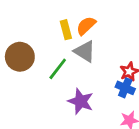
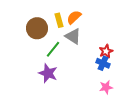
brown circle: (20, 57) -> (37, 28), moved
purple star: (81, 101) -> (48, 73), moved

